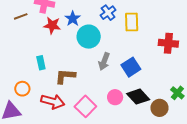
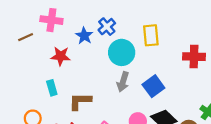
blue cross: (108, 13) -> (107, 27), moved
red star: (52, 25) -> (61, 56), moved
cyan circle: (89, 37) -> (122, 52), moved

